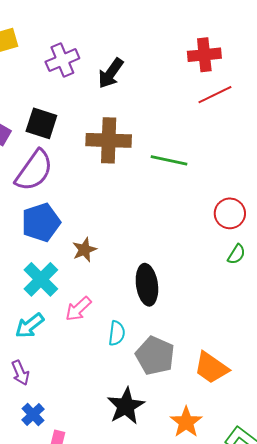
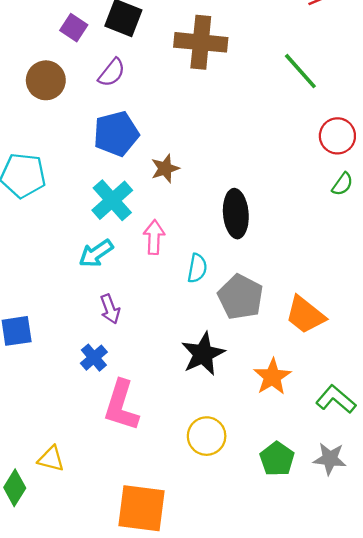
green line: (169, 160) -> (300, 71), moved, turned 33
purple semicircle: (34, 170) -> (112, 73), size x0.6
pink arrow: (78, 309) -> (154, 237), turned 132
purple arrow: (20, 373) -> (110, 309), moved

